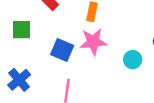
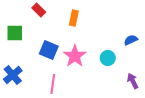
pink star: (93, 42) -> (75, 56), moved, turned -30

